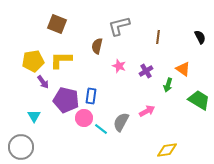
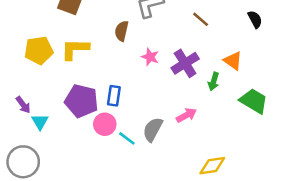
brown line: (158, 37) -> (201, 19), turned -56
purple cross: (146, 71) -> (185, 63), size x1.5
purple arrow: (43, 82) -> (23, 105), moved

